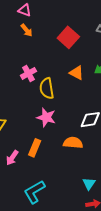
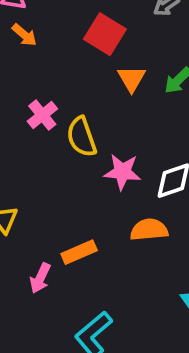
orange triangle: (77, 73) -> (132, 79), moved, turned 42
pink star: (46, 117) -> (122, 172), moved
orange rectangle: (35, 148) -> (79, 252), turned 54

